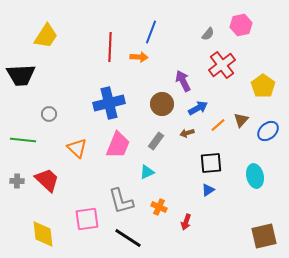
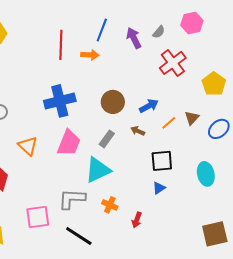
purple arrow: (183, 81) -> (134, 38), moved
brown arrow: (187, 133) -> (138, 131), turned 40
cyan triangle: (147, 172) -> (98, 170), size x1.8
gray L-shape: (121, 201) -> (72, 199), turned 108

